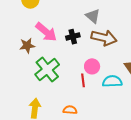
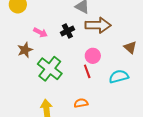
pink arrow: (46, 32) -> (40, 32), size x0.6
cyan semicircle: (112, 81) -> (119, 77), moved

